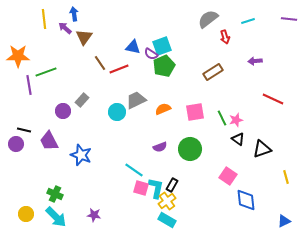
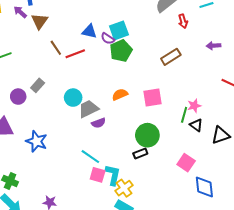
gray trapezoid: (136, 100) -> (88, 109), moved
green line: (222, 118) -> (184, 115), moved, turned 42
purple semicircle: (160, 147) -> (99, 123), moved
black rectangle: (172, 185) -> (140, 153), moved, turned 40

